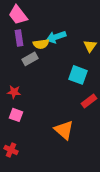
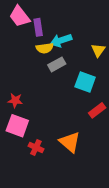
purple rectangle: (19, 38) -> (38, 27), moved
gray rectangle: (30, 59) -> (57, 64), moved
pink square: (16, 115) -> (17, 126), size x1.5
red cross: (11, 150) -> (36, 147), moved

